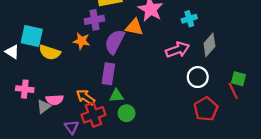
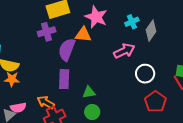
orange star: (82, 41) -> (12, 79), moved
gray diamond: (209, 45) -> (151, 31), moved
green triangle: (116, 96) -> (89, 92), moved
green circle: (126, 113) -> (92, 112), moved

